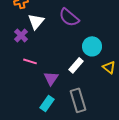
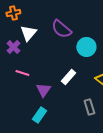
cyan circle: (92, 46) -> (86, 47), moved
gray rectangle: (78, 100) -> (89, 107), moved, size x0.7

